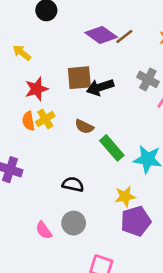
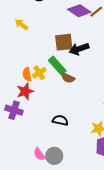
red star: (37, 89) -> (25, 91), moved
green rectangle: (112, 148) -> (57, 66), moved
gray circle: (74, 223) -> (54, 156), moved

